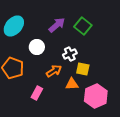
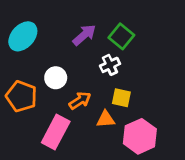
white circle: (37, 47) -> (56, 78), moved
white cross: (70, 54) -> (110, 65), moved
pink rectangle: (37, 93) -> (56, 132), size x1.6

